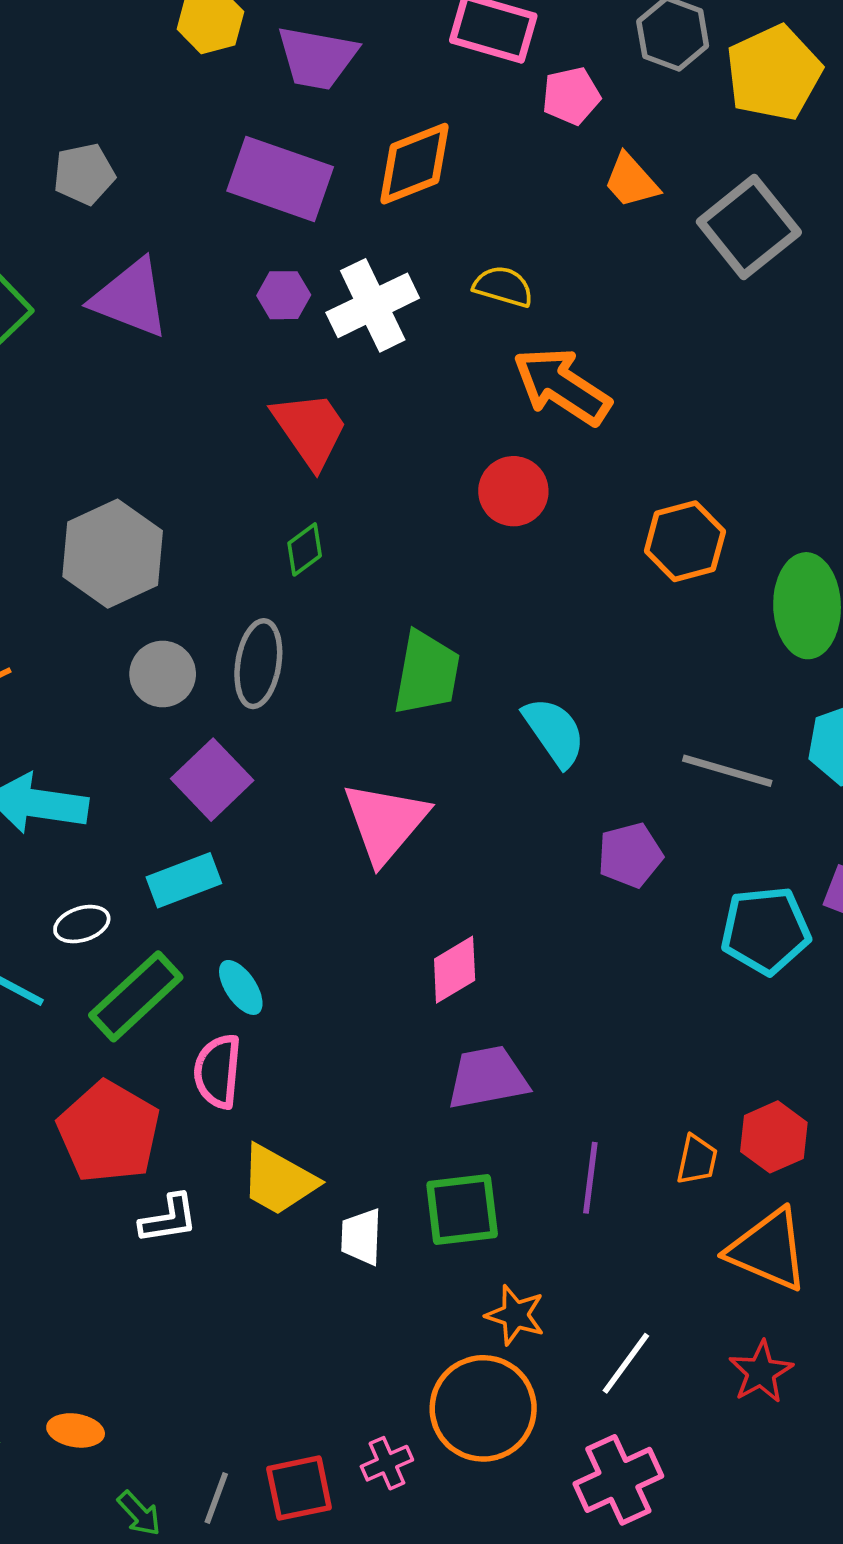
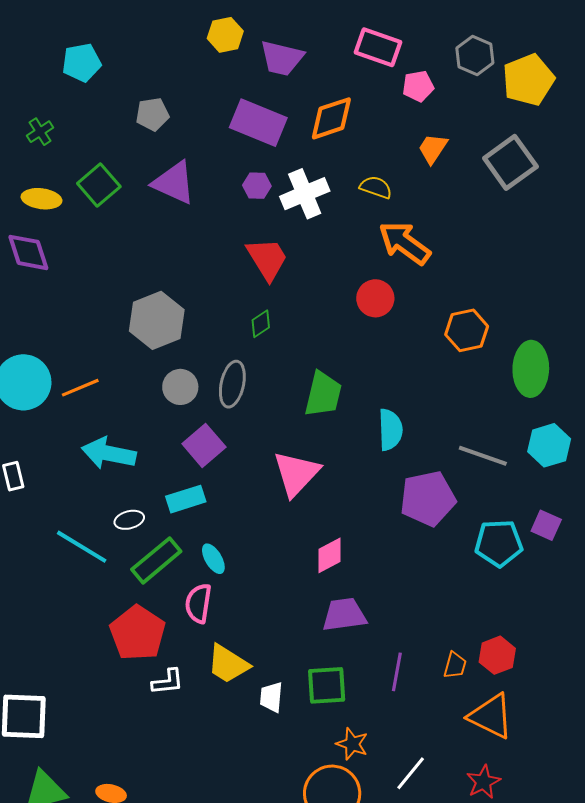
orange trapezoid: (631, 181) -> (433, 149), moved, turned 72
cyan semicircle: (554, 732) -> (390, 430), turned 30
purple pentagon: (630, 855) -> (428, 499), size x1.6

